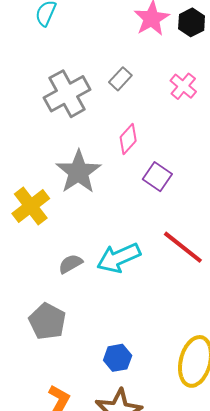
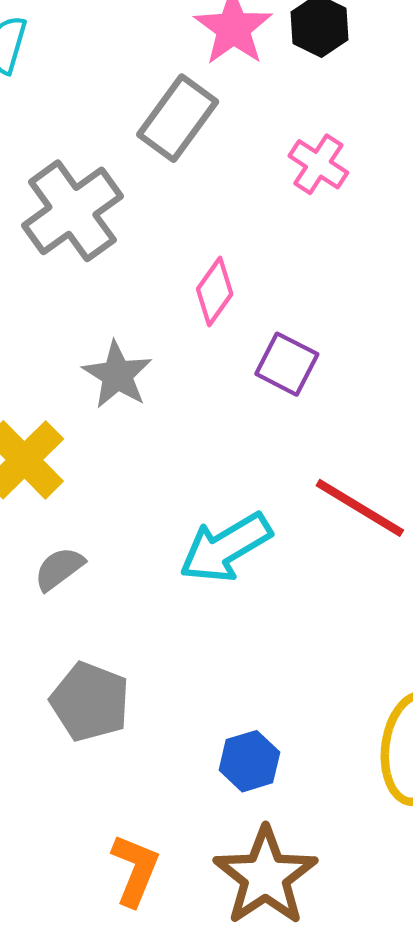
gray rectangle: (120, 79) -> (178, 118), moved, size x1.6
gray star: (78, 172) -> (117, 375), size x0.7
gray semicircle: (70, 264) -> (59, 569), moved

